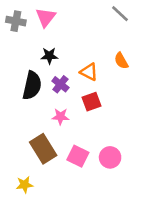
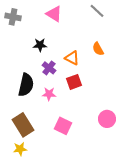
pink triangle: (46, 17) -> (54, 14), moved, turned -36
black semicircle: (32, 86) -> (26, 85), moved
brown rectangle: (43, 149) -> (23, 125), moved
pink circle: (110, 157) -> (107, 119), moved

